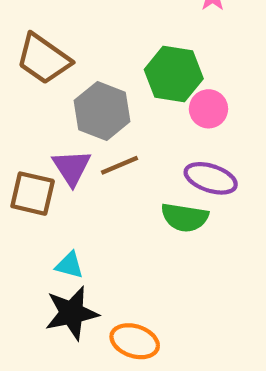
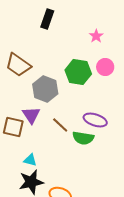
pink circle: (208, 109) -> (105, 67), moved
brown line: (119, 165) -> (60, 125), moved, turned 66

